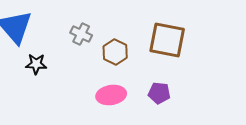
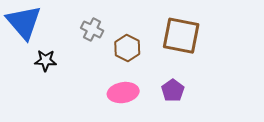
purple pentagon: (159, 93) -> (173, 90), turned 30

